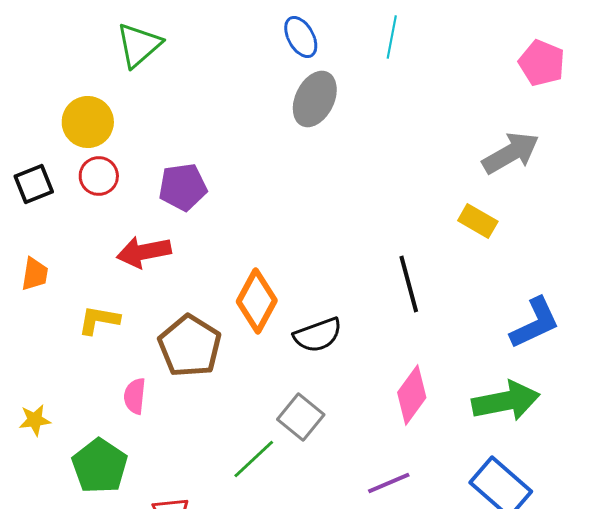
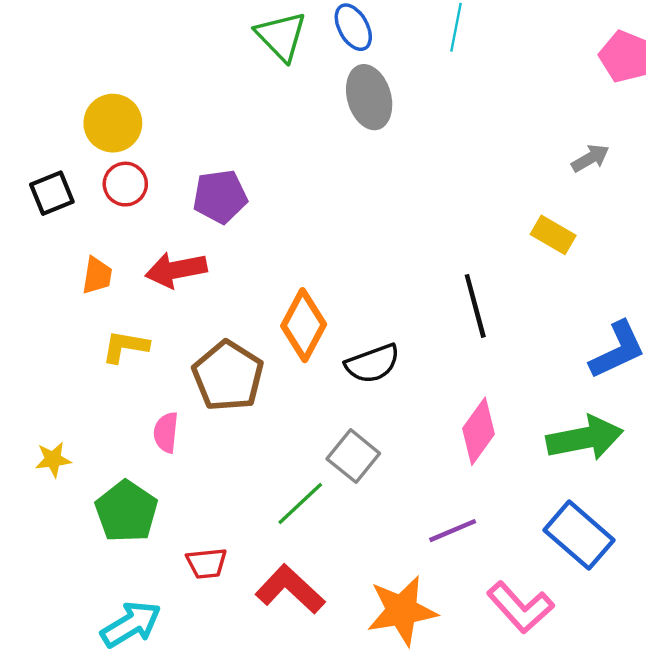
green triangle: (139, 45) -> (281, 36), moved, turned -33
gray ellipse: (315, 99) -> (369, 97), turned -42
gray arrow: (511, 153) -> (590, 158), size x0.6
orange trapezoid: (35, 274) -> (97, 275), moved

